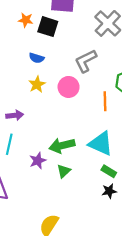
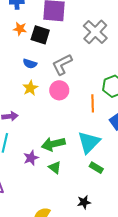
gray L-shape: (86, 61) -> (62, 64), moved
cyan triangle: (101, 144) -> (89, 142), turned 50
green triangle: (64, 171) -> (55, 167), turned -40
black star: (109, 191) -> (84, 202), moved

